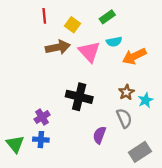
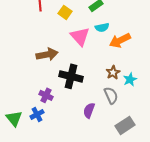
brown arrow: (58, 47) -> (47, 54), moved
purple cross: (42, 117) -> (46, 95), moved, turned -32
blue cross: (41, 140) -> (37, 114), turned -32

